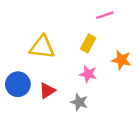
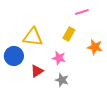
pink star: (88, 74) -> (59, 58), moved
blue circle: (18, 84) -> (14, 56), moved

